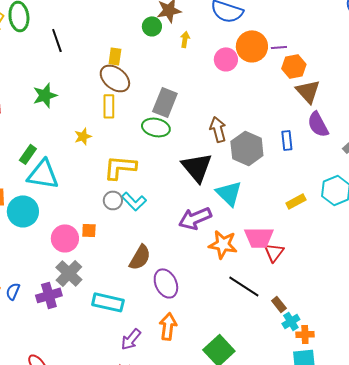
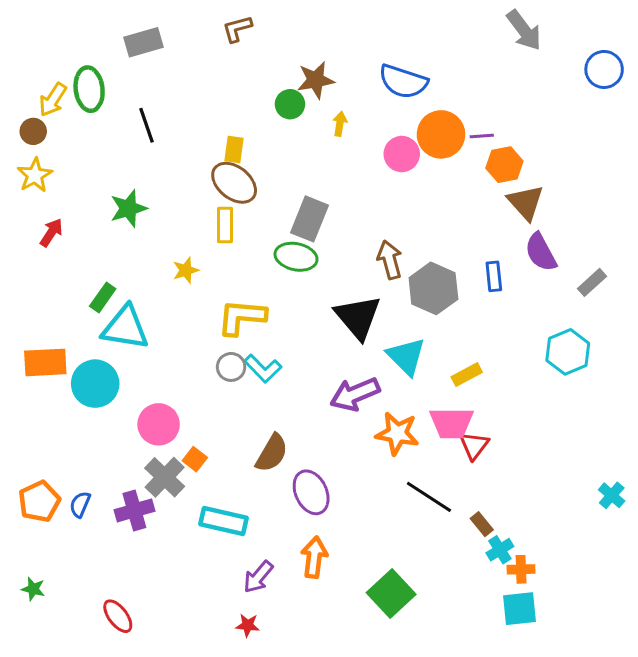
yellow rectangle: (296, 201) -> (467, 375), moved
orange square: (89, 230) -> (195, 459), moved, turned 35

